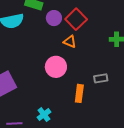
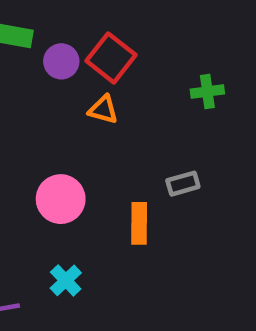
pink circle: (56, 67) -> (61, 199), moved

